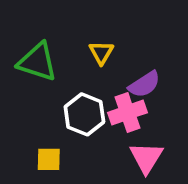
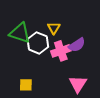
pink cross: (128, 113) -> (61, 51), moved
white hexagon: (84, 114) -> (38, 43), moved

